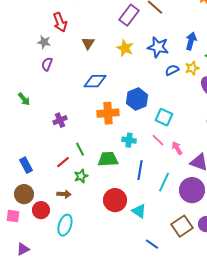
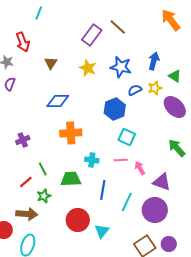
blue hexagon: (137, 99) -> (115, 109), moved
pink line: (158, 140) -> (121, 160), turned -48
brown arrow: (64, 194) -> (27, 214), size x1.5
cyan triangle: (139, 211) -> (102, 231), turned 35

